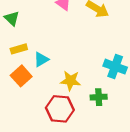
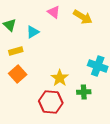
cyan triangle: (41, 60) -> (33, 32), moved
yellow star: (70, 81) -> (60, 78), turned 30

